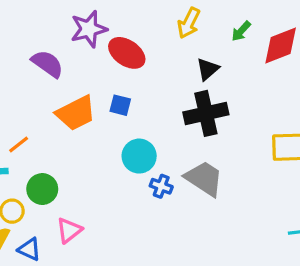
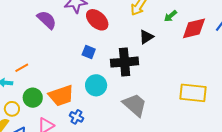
orange trapezoid: (76, 113) -> (61, 96), moved
black cross: (206, 113) -> (125, 62), moved
blue cross: (161, 186) -> (76, 117), moved

